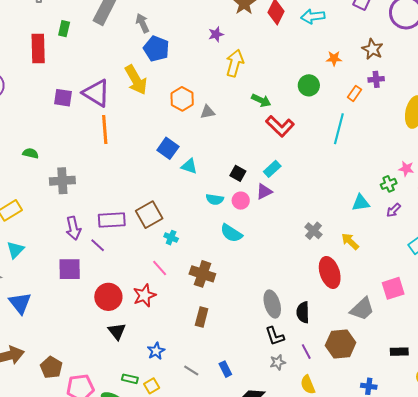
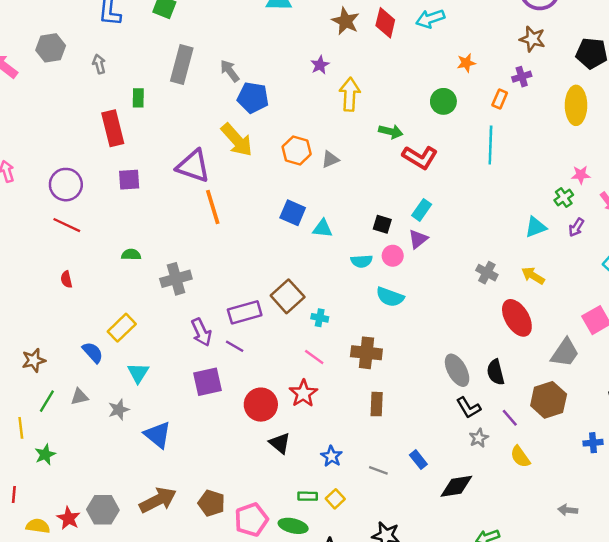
brown star: (372, 49) -> (532, 39), moved
purple square: (63, 98) -> (129, 180), moved

